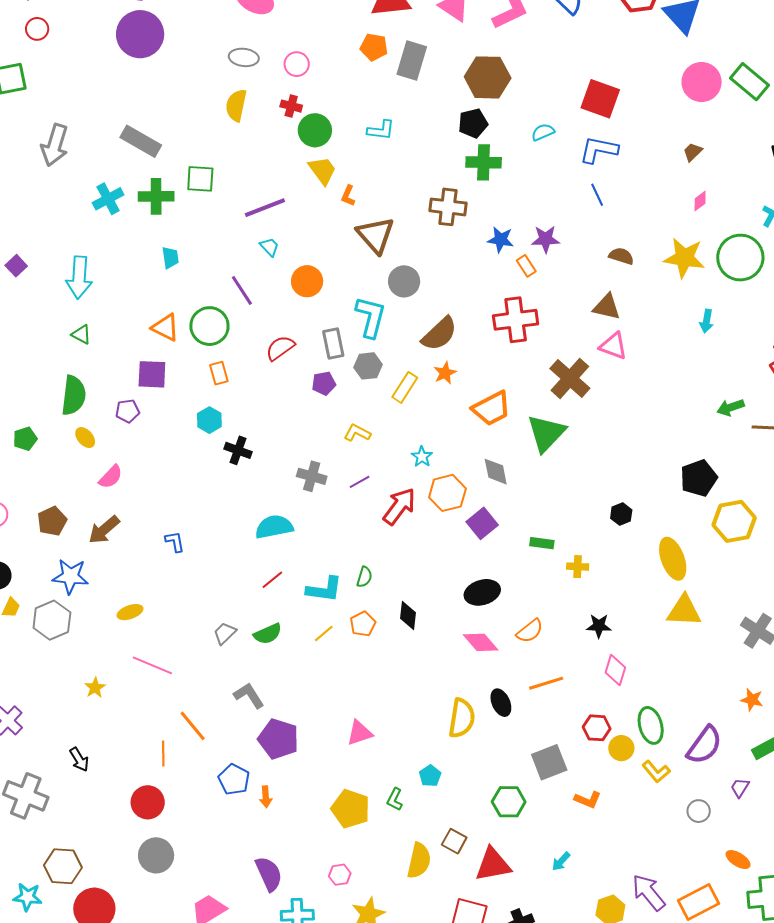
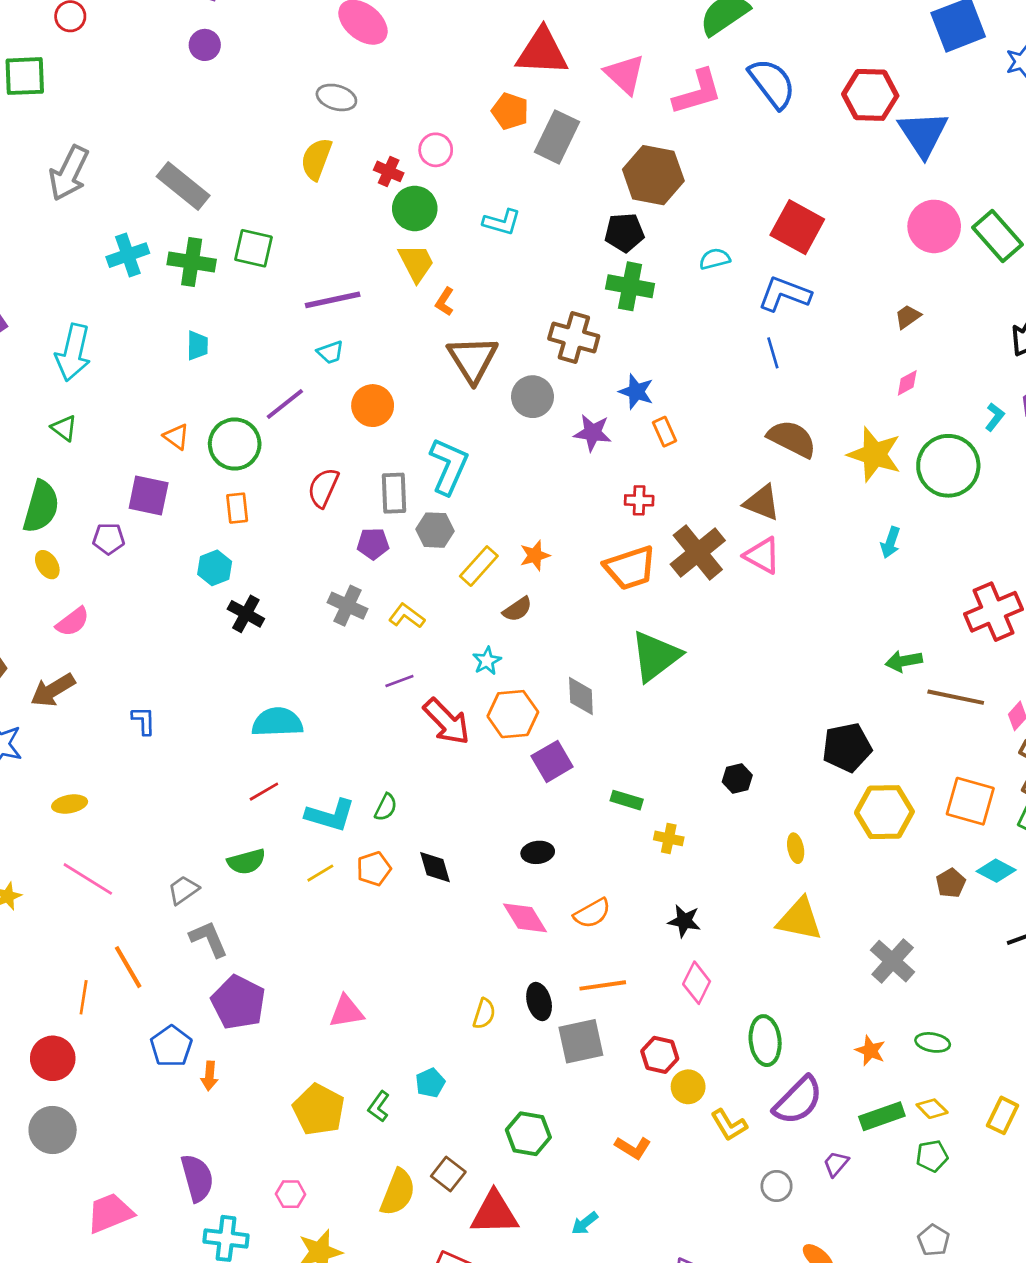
purple circle: (140, 34) -> (205, 45), size x0.5
pink circle: (297, 64) -> (436, 150), moved
purple star: (546, 239) -> (593, 433), moved
cyan trapezoid: (269, 247) -> (330, 352), turned 105
brown semicircle: (621, 256) -> (792, 439), size x1.5
gray circle: (404, 281) -> (533, 397), moved
purple line: (242, 290) -> (285, 404), turned 76
red cross: (516, 320) -> (639, 500), size x0.5
orange triangle: (165, 327) -> (176, 437), size x0.7
brown semicircle: (439, 334) -> (517, 609), moved, size x0.6
red semicircle: (280, 348) -> (323, 488), turned -40
brown cross: (570, 378) -> (698, 552), moved
orange trapezoid: (492, 408) -> (630, 568), moved
gray cross: (312, 476) -> (348, 606), moved
red arrow: (399, 506) -> (447, 722), turned 90
yellow ellipse: (673, 559) -> (796, 848), size x0.5
black ellipse: (482, 592) -> (538, 852), size x0.7
black diamond: (408, 615) -> (435, 867), turned -32
gray trapezoid: (225, 633) -> (183, 890), moved
yellow semicircle: (462, 718) -> (484, 1014), size x0.6
green ellipse: (651, 725) -> (765, 1041), moved
gray square: (549, 762) -> (581, 1041), moved

